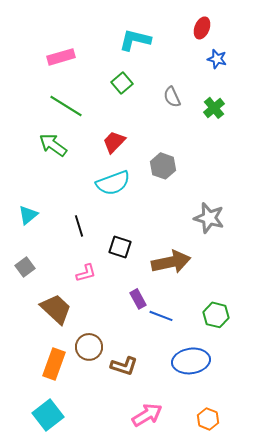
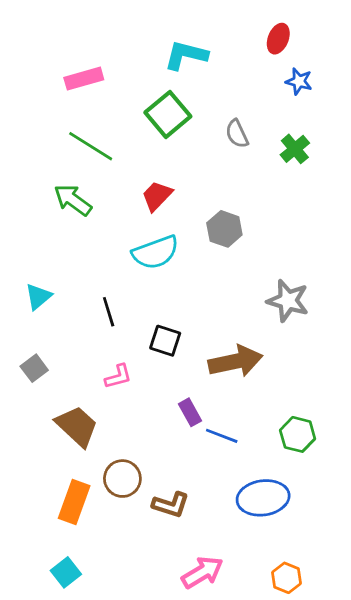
green square: (122, 83) -> (168, 114), size x1.5
cyan square: (48, 415) -> (66, 572), size x0.7

